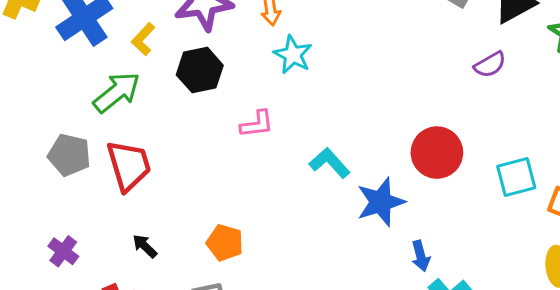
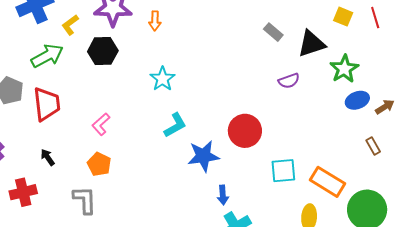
cyan star: (293, 55) -> (162, 79), moved
pink L-shape: (257, 124) -> (101, 124), moved, turned 135
cyan L-shape: (330, 163) -> (175, 125), turned 92
cyan square: (516, 177) -> (283, 171), moved

